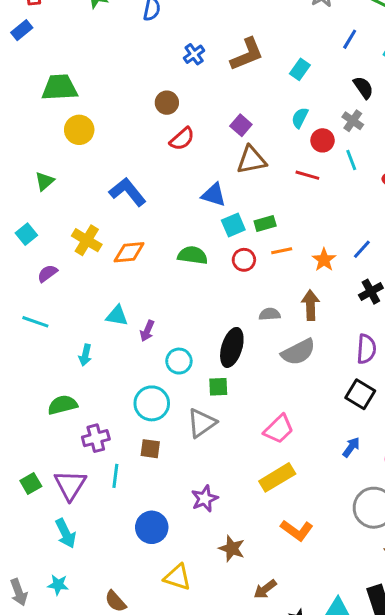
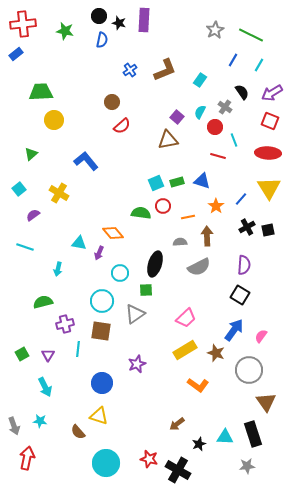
gray cross: (353, 121) -> (225, 107), moved
purple square: (241, 125) -> (177, 117), moved
red line: (307, 175) -> (218, 156), moved
blue triangle: (214, 195) -> (202, 181), moved
orange line: (282, 251) -> (188, 217), moved
orange diamond: (129, 252) -> (113, 233), moved, turned 55
green semicircle: (193, 255) -> (141, 213), moved
blue arrow: (351, 447) -> (234, 330), size x1.6
brown square: (150, 449) -> (101, 331), size x1.5
purple triangle: (70, 485) -> (48, 355), size x0.6
brown star: (232, 548) -> (216, 353), moved
yellow triangle: (177, 577) -> (99, 416), moved

